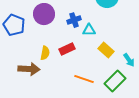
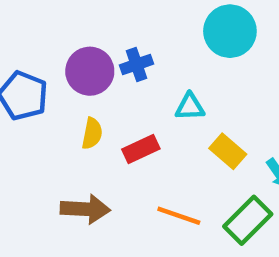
blue cross: (74, 20) -> (136, 65), moved
yellow semicircle: (45, 53) -> (92, 133), moved
brown arrow: (29, 69) -> (85, 209), moved

